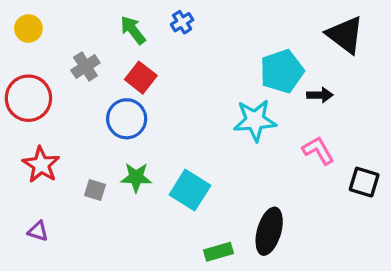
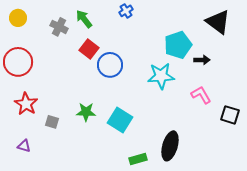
blue cross: (182, 22) -> (126, 11), moved
gray cross: (85, 67) -> (59, 27), moved, turned -30
blue circle: (127, 119) -> (110, 65), moved
gray square: (95, 190) -> (52, 122), moved

